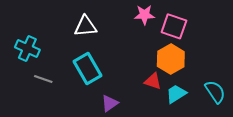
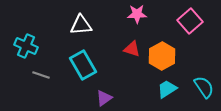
pink square: (174, 26) -> (190, 21), moved, turned 30
red triangle: (153, 81) -> (132, 49), moved

